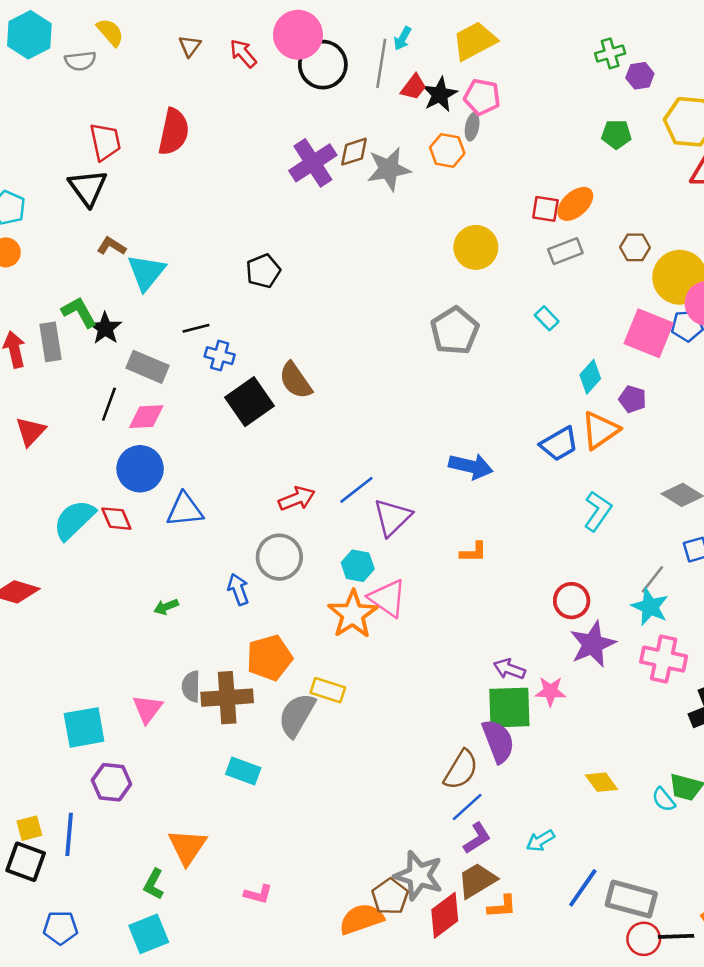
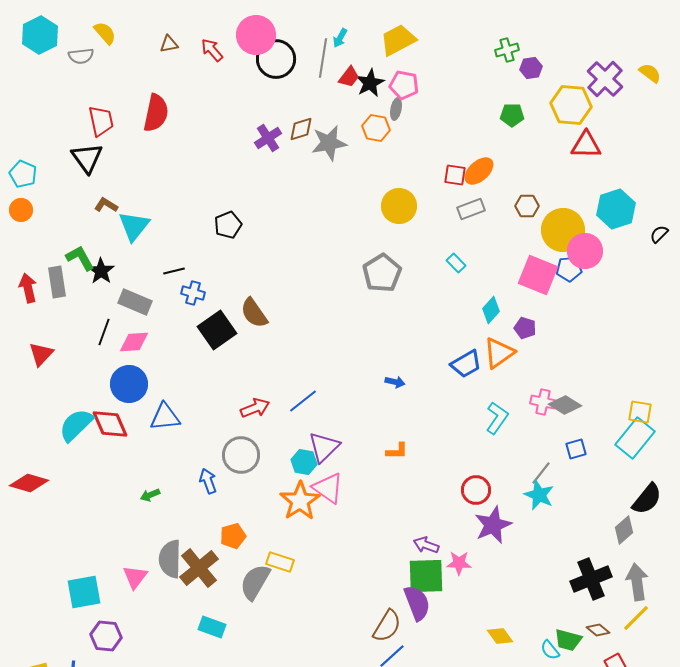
brown triangle: (190, 46) -> (169, 44), turned 42
purple cross: (313, 163) -> (268, 138), size x0.7
blue arrow: (471, 466) -> (395, 382), size x0.6
purple triangle: (392, 517) -> (324, 447), moved
red diamond: (116, 519) -> (110, 424), size x1.4
orange pentagon: (269, 658) -> (233, 536), size x0.7
pink cross: (664, 659) -> (543, 402), moved, size x0.7
gray semicircle: (191, 686) -> (170, 559), size x1.5
brown cross: (227, 698) -> (199, 568), turned -36

